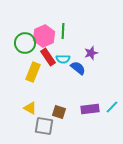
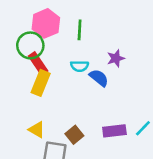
pink hexagon: (44, 36) -> (46, 23), moved
red rectangle: (48, 57) -> (38, 64), moved
brown square: (59, 112) -> (74, 135), turned 32

